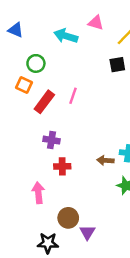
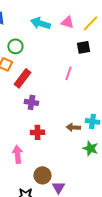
pink triangle: (96, 23) -> (67, 22), moved
pink line: (73, 96) -> (68, 73), moved
purple cross: (51, 140) -> (31, 102), moved

